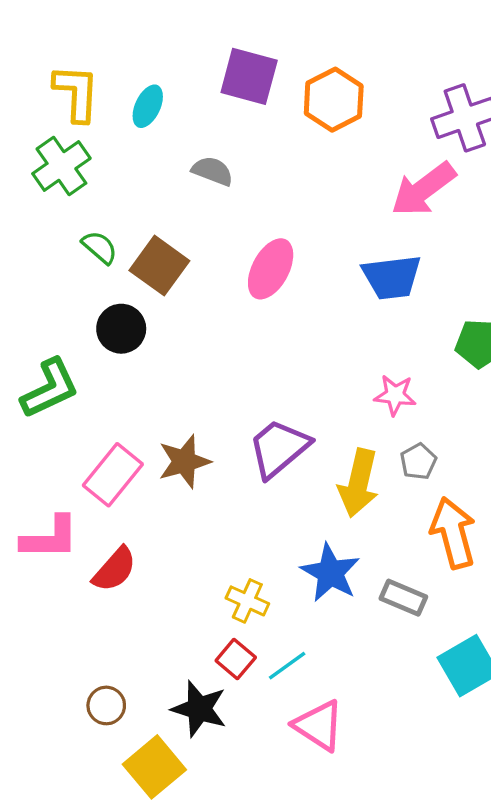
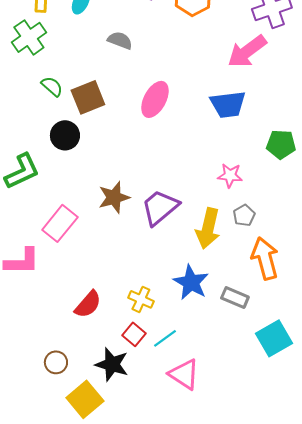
brown square: (159, 266) -> (88, 97), turned 32
brown star: (184, 461) -> (114, 197), moved
red semicircle: (115, 569) -> (88, 304), moved

